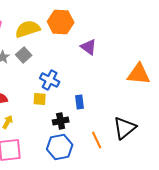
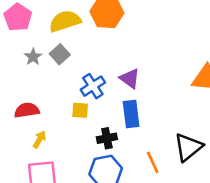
purple triangle: (89, 47) -> (130, 78), moved
blue cross: (50, 80) -> (93, 86), turned 30
blue rectangle: (80, 102) -> (131, 114), size x1.5

